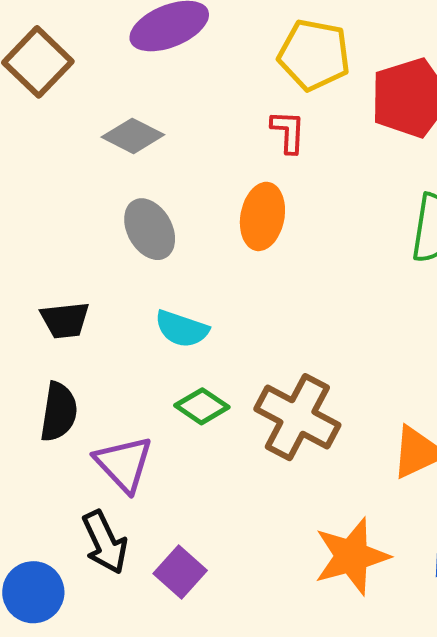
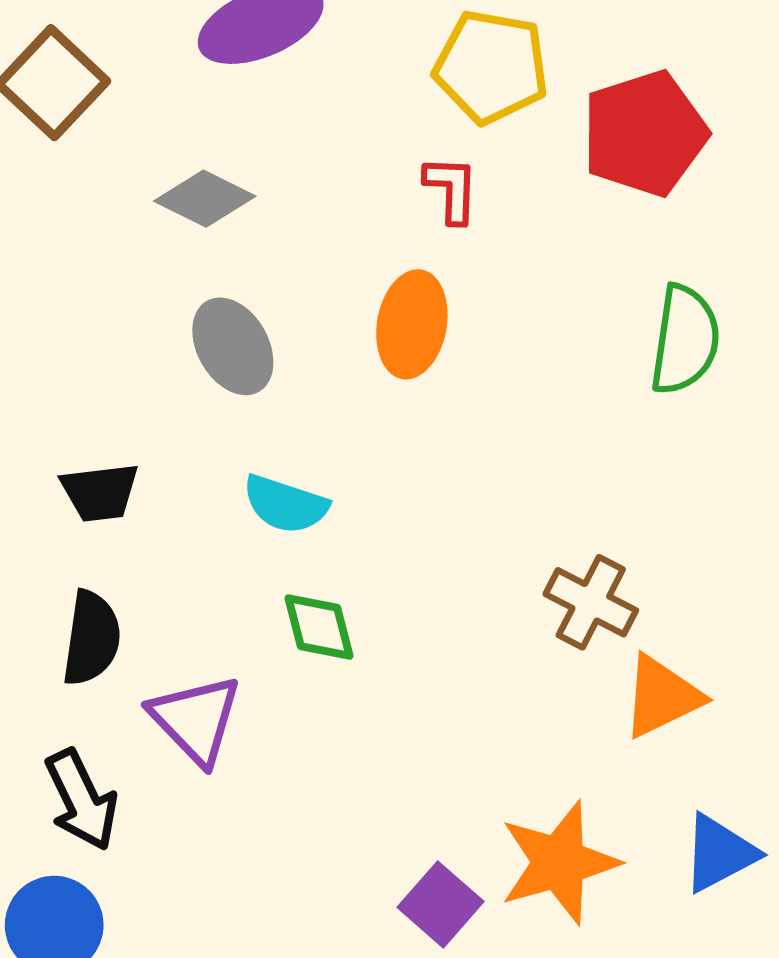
green diamond: (202, 406) -> (319, 627), turned 42
brown cross: (297, 417) -> (591, 602), moved, size x0.7
black arrow: (105, 542) -> (82, 800), moved
purple square: (180, 572) -> (440, 904), moved

